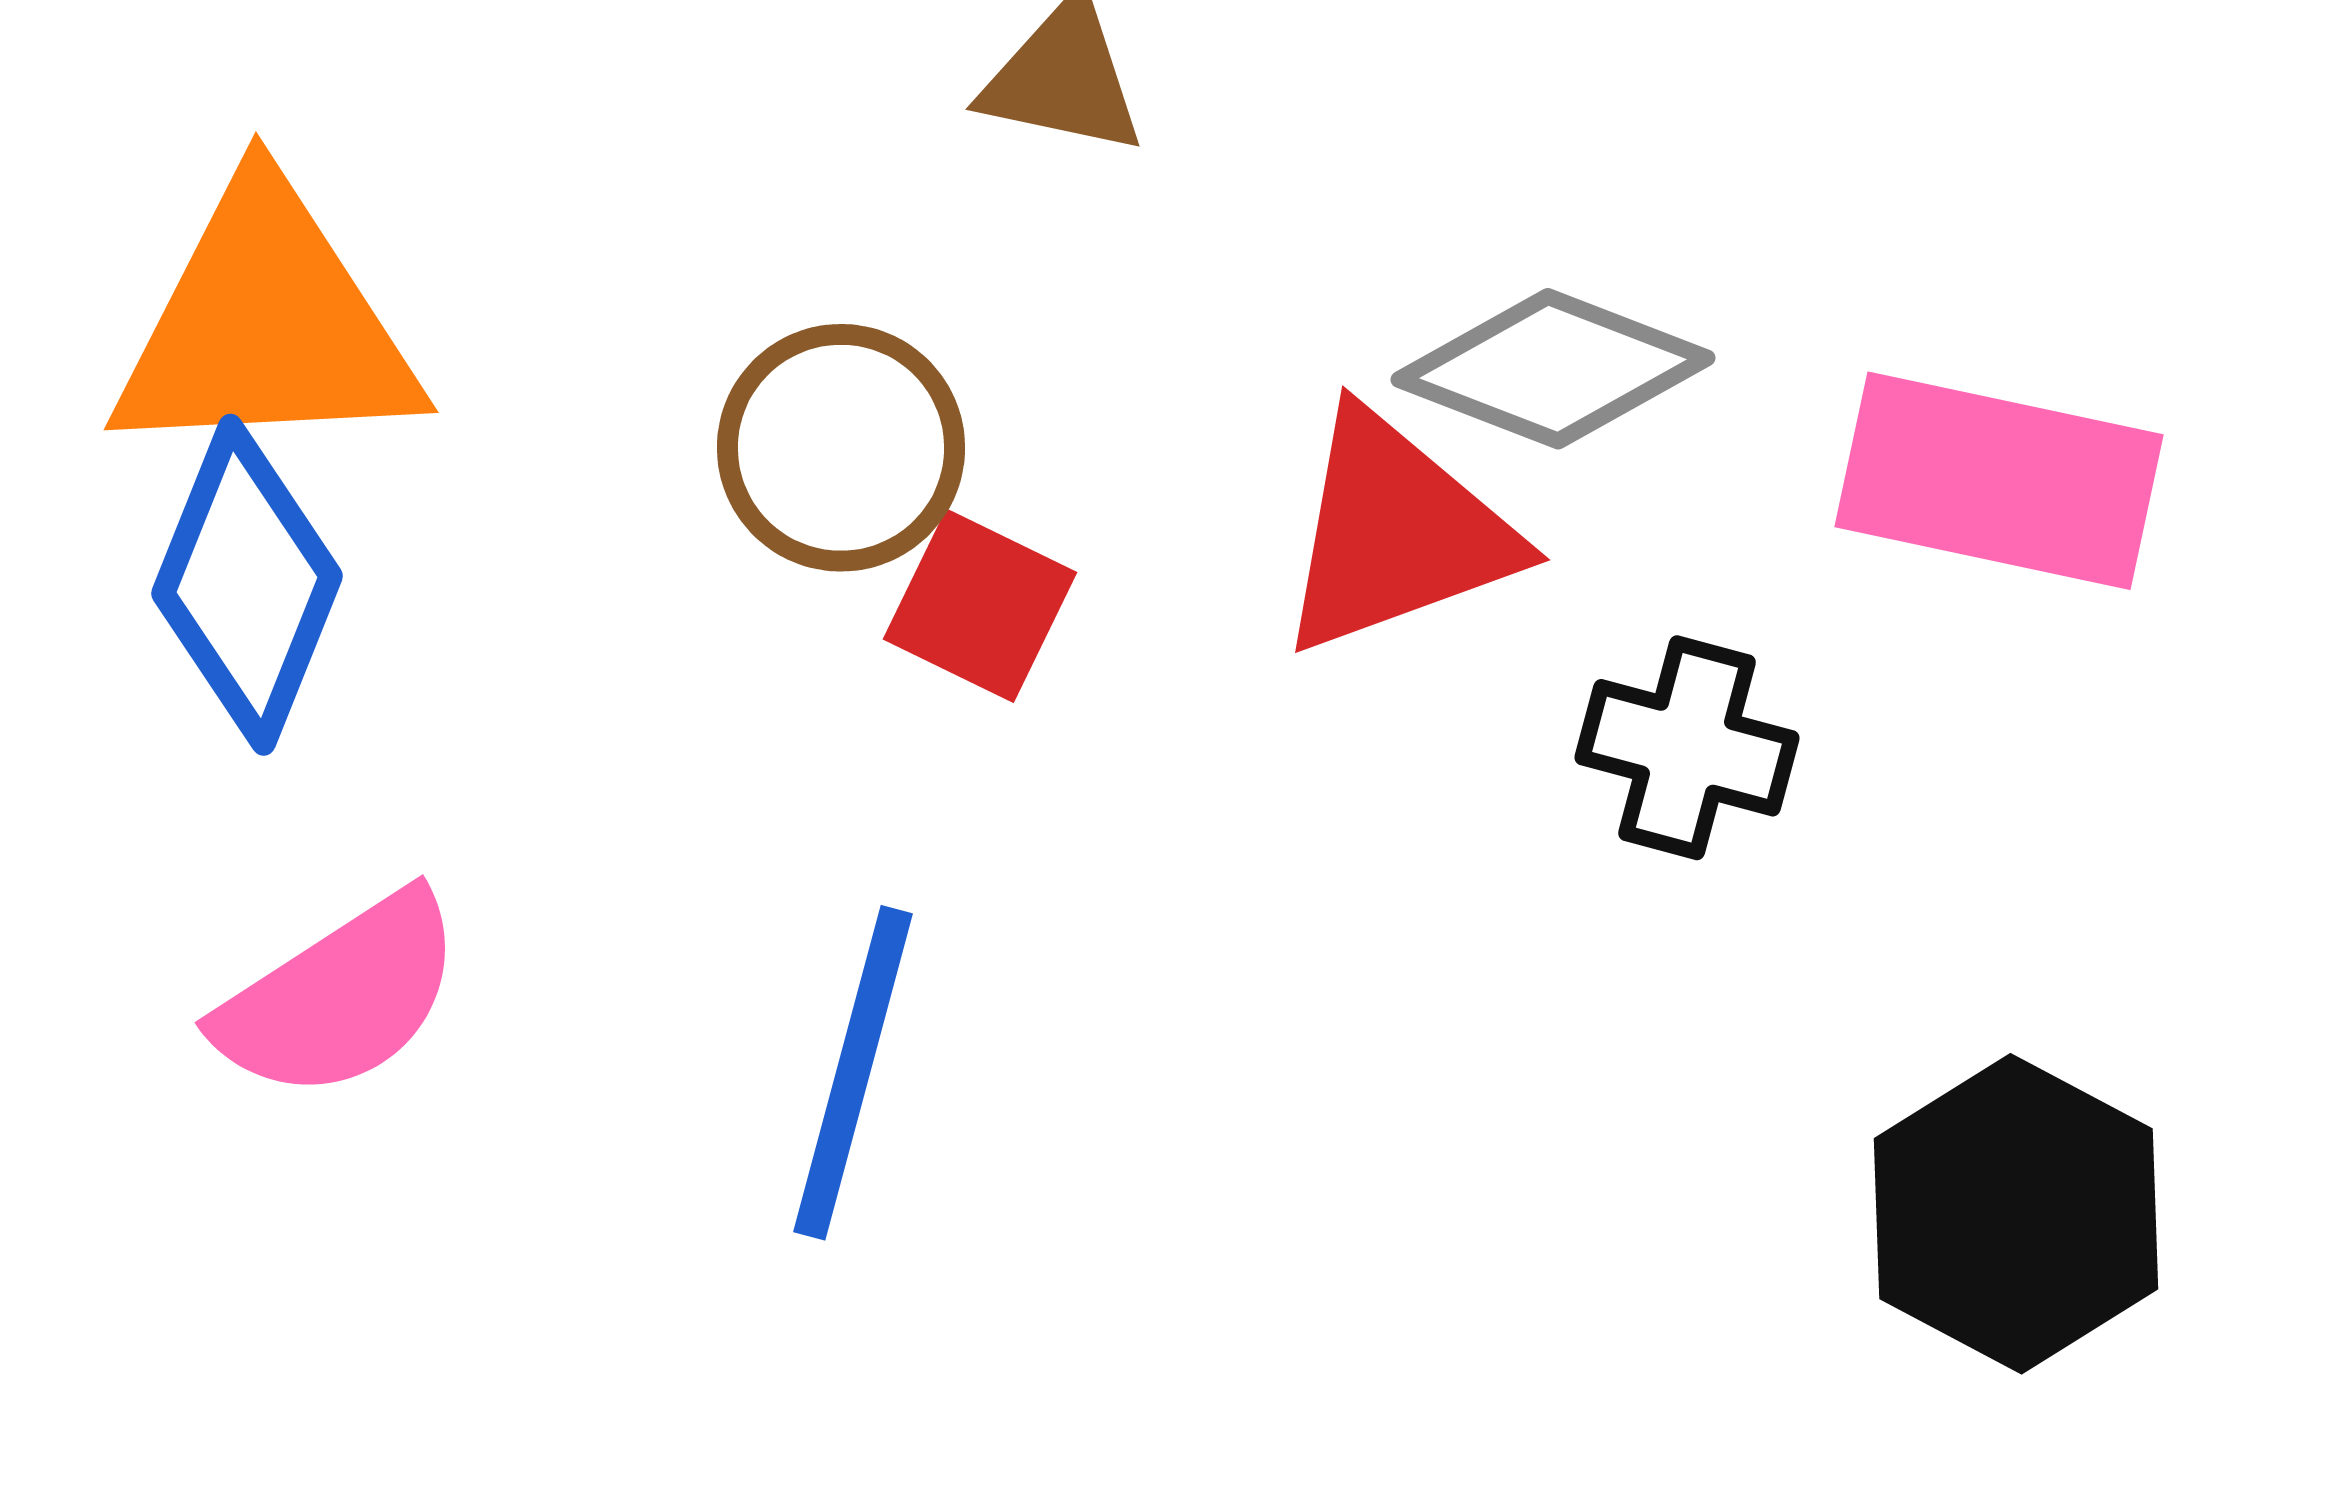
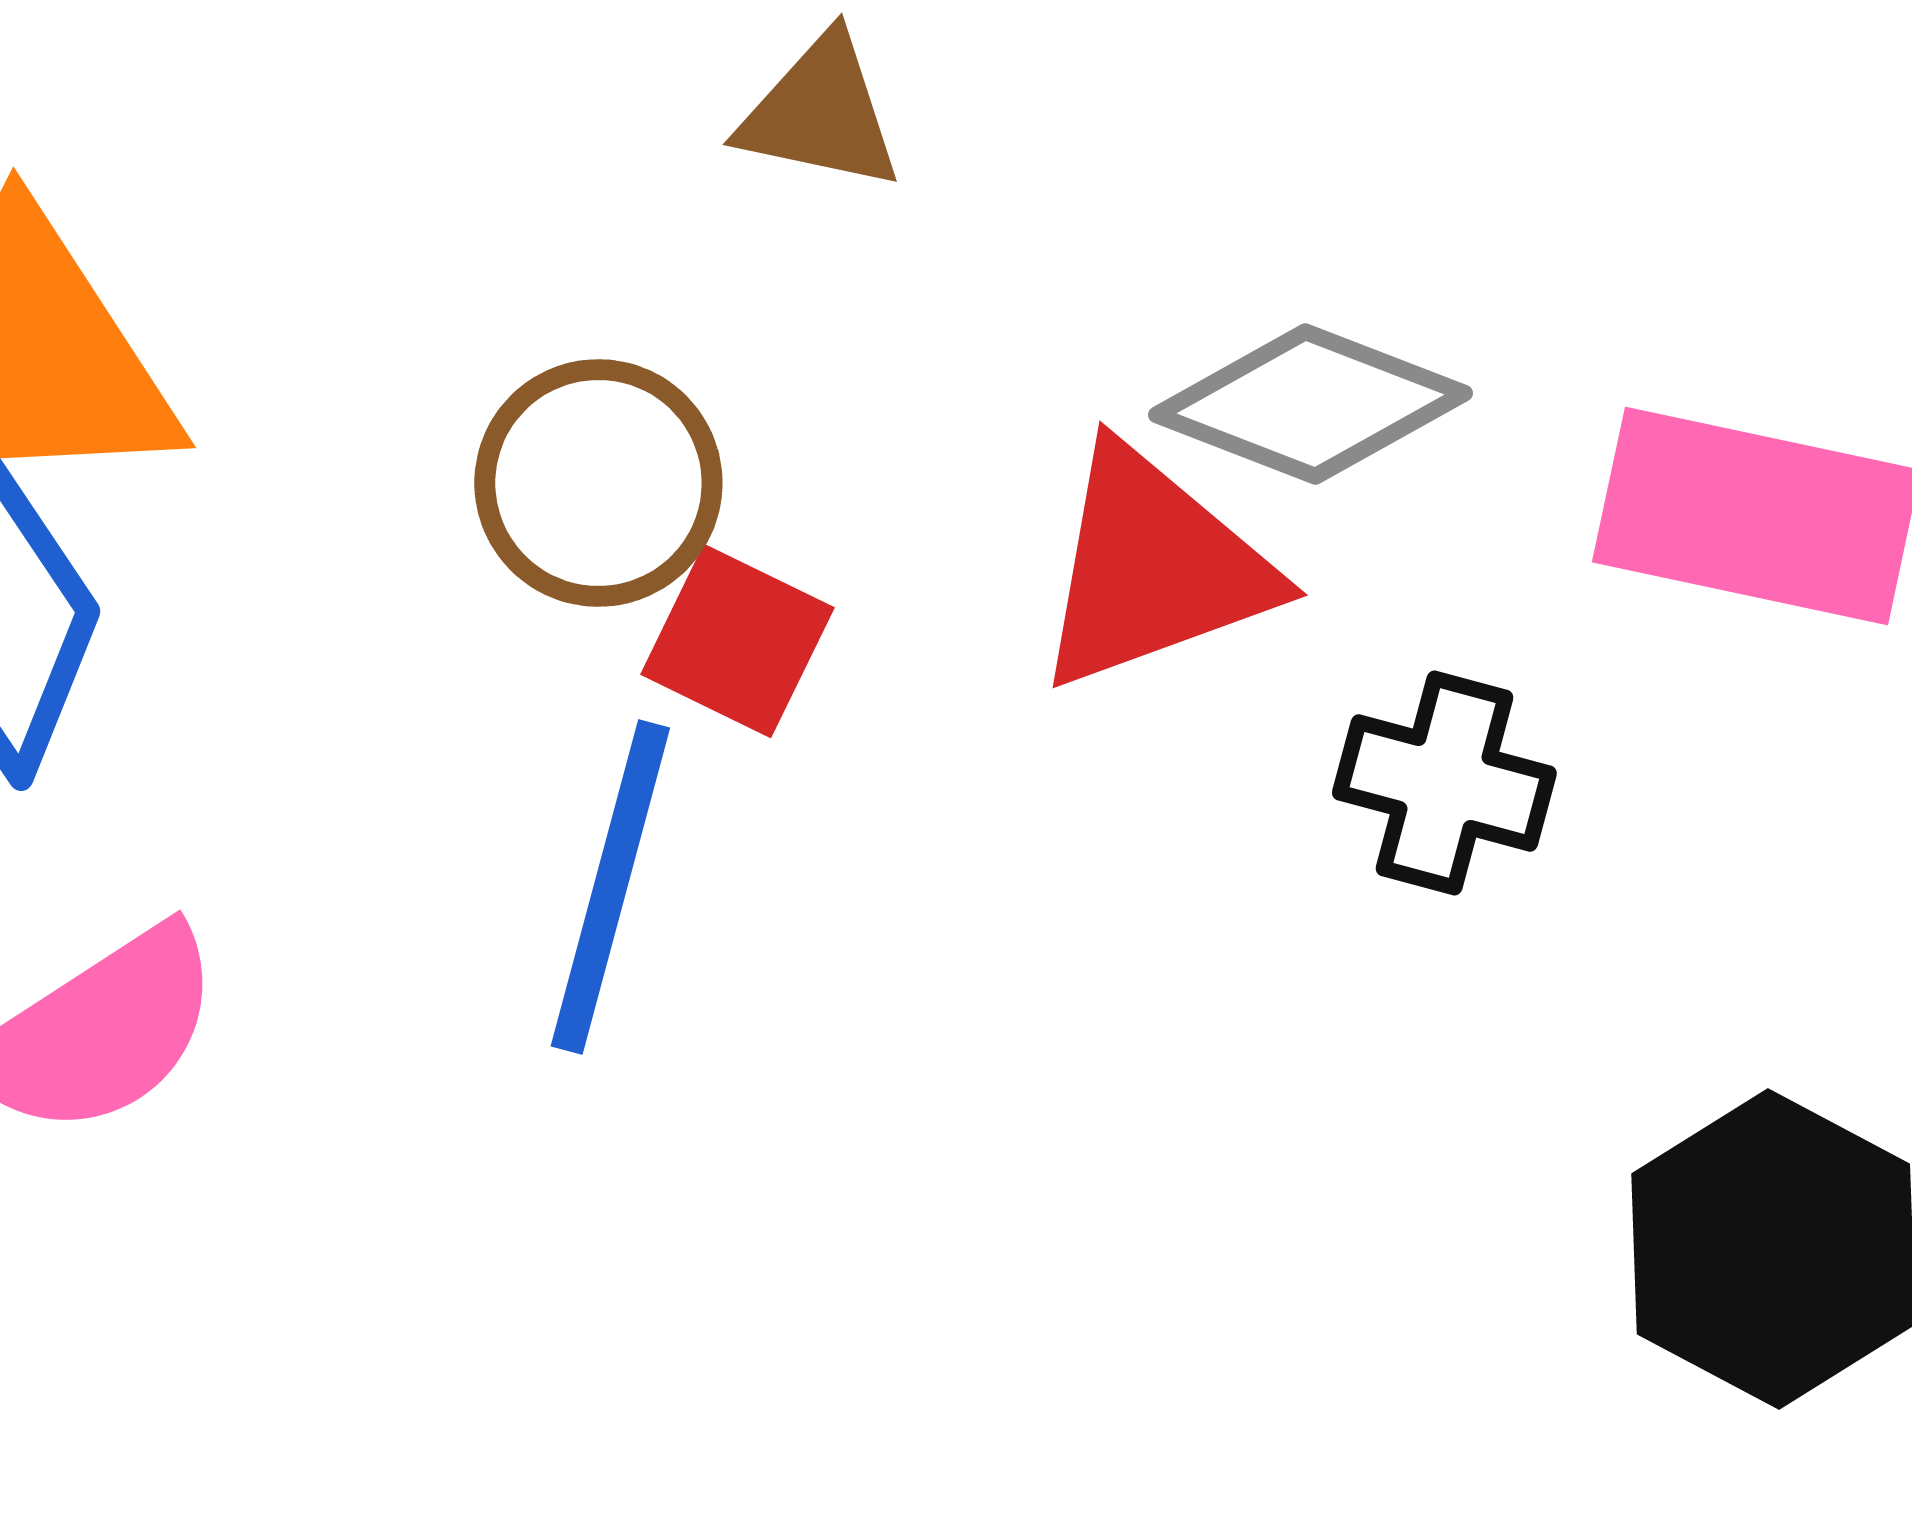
blue line: (853, 1073) -> (610, 887), moved

